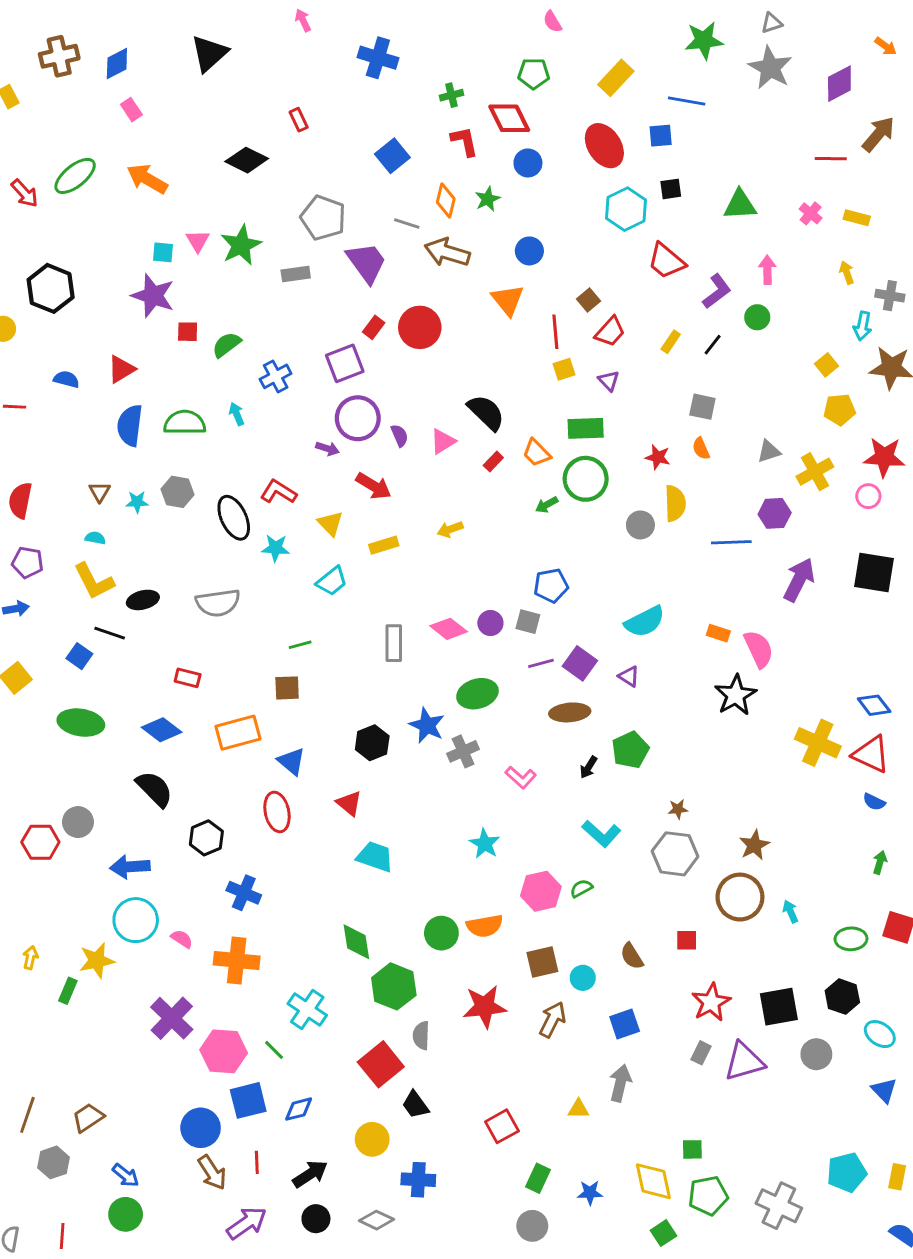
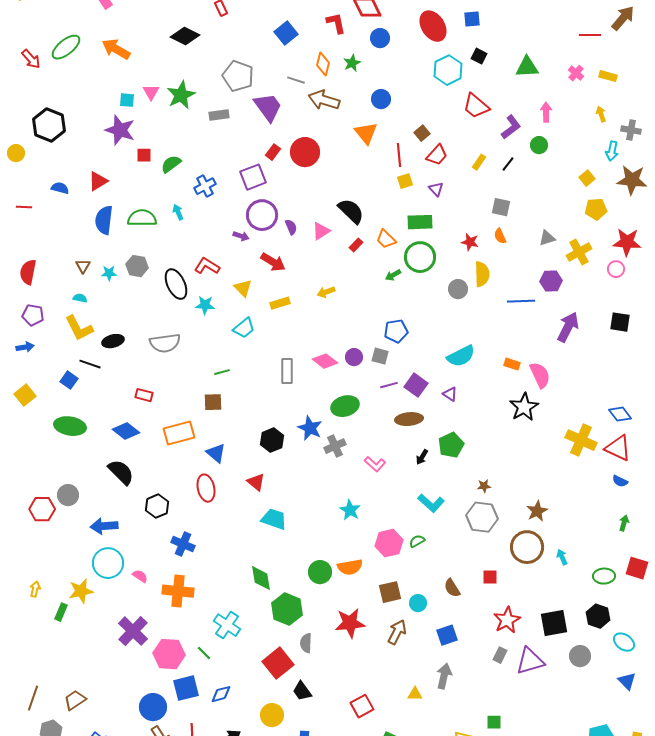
black square: (671, 189) -> (479, 56), turned 35
black square: (874, 573) -> (620, 322), size x0.7

